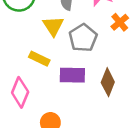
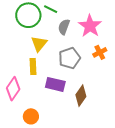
yellow triangle: (53, 26) -> (39, 44), moved
yellow rectangle: (39, 59) -> (33, 66), turned 49

